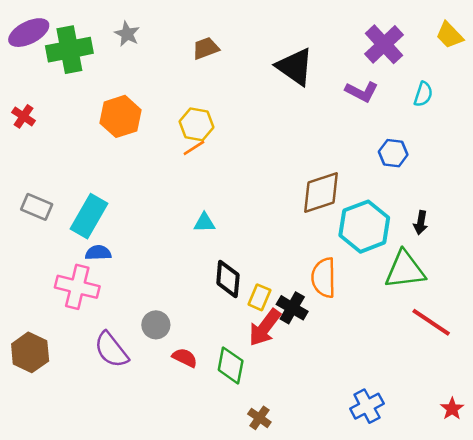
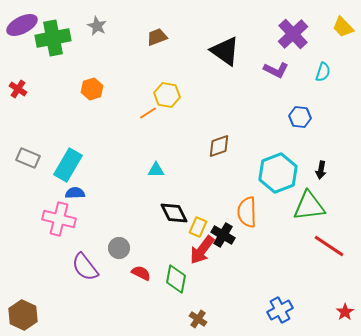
orange hexagon: (120, 116) -> (92, 89), size x0.7
yellow hexagon: (197, 124) -> (167, 95), moved
brown diamond: (321, 192) -> (219, 146), moved, size x0.7
black diamond: (228, 279) -> (174, 213), turned -32
brown hexagon: (30, 352) -> (23, 315), moved

